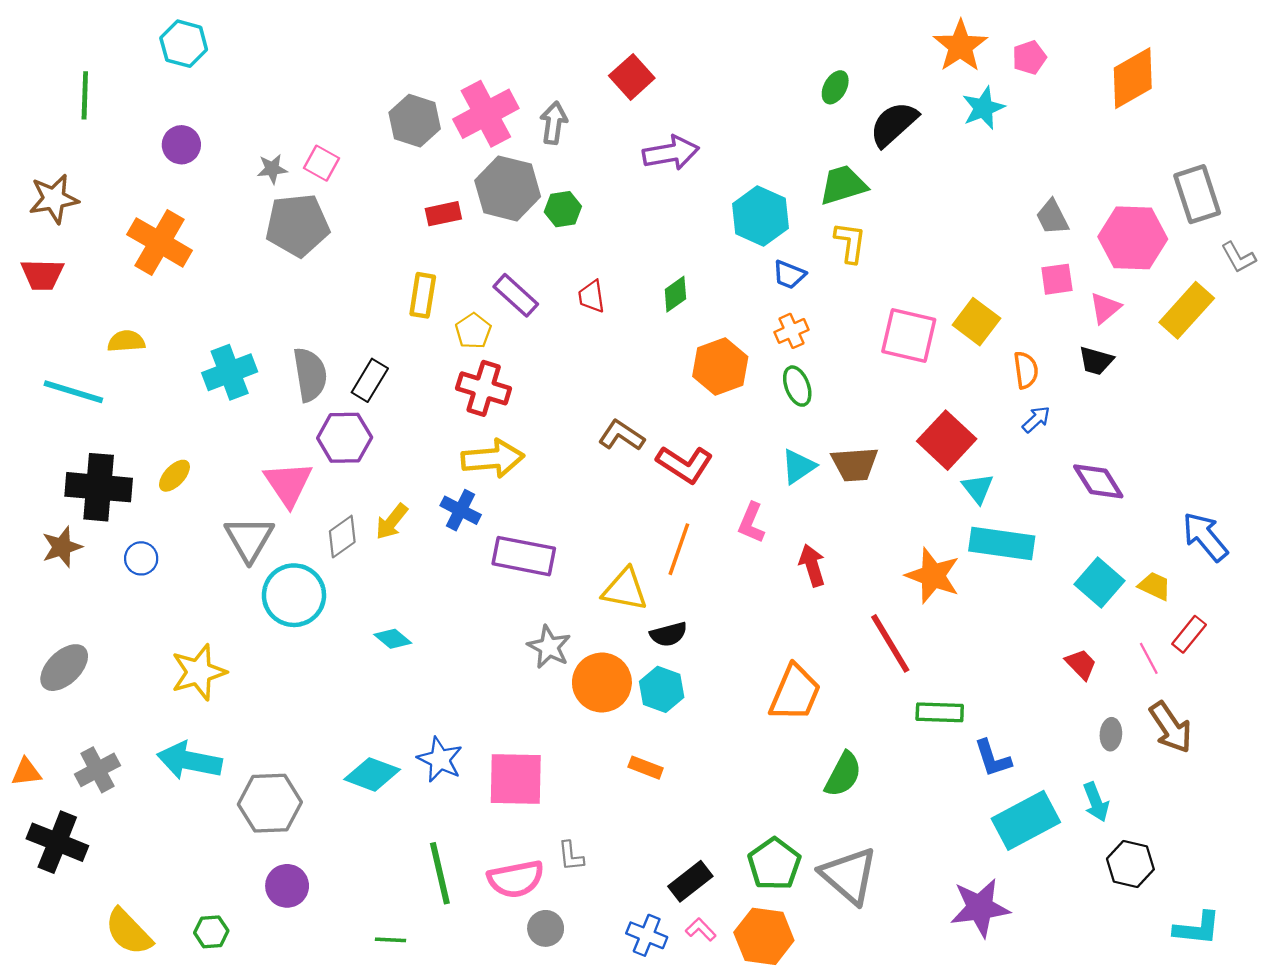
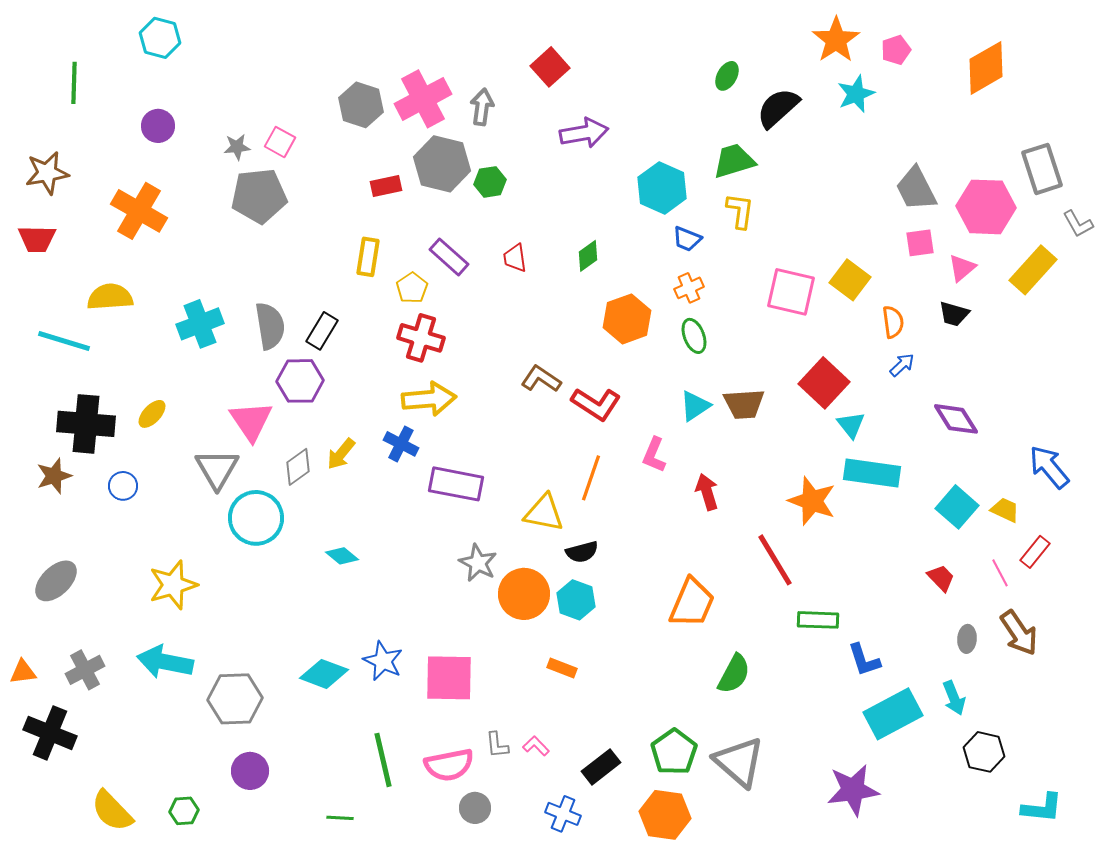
gray trapezoid: (1052, 217) -> (916, 189), size x1.4
yellow semicircle: (126, 341) -> (110, 297), size x1.4
pink L-shape: (701, 930) -> (536, 746), moved

